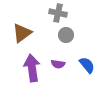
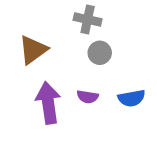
blue semicircle: (87, 65) -> (132, 98), turned 120

